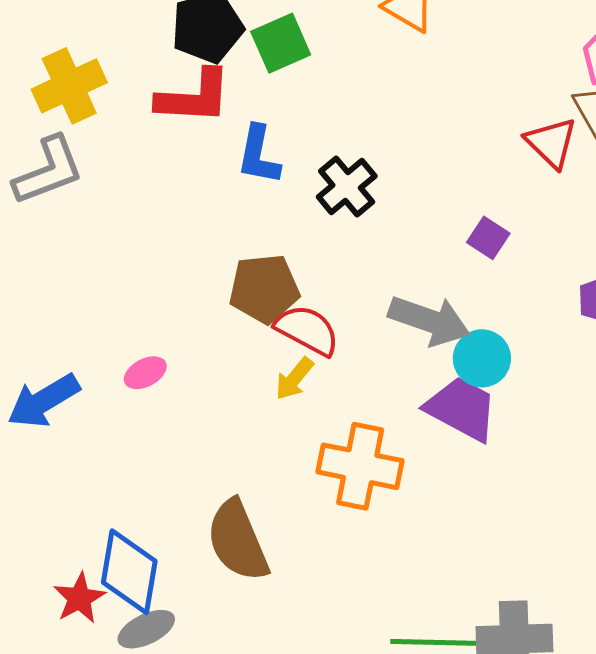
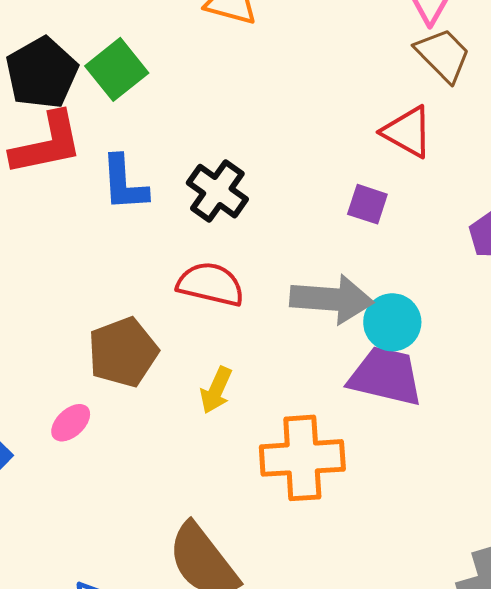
red triangle: (551, 143) -> (407, 132), moved
brown pentagon: (264, 289) -> (123, 352), moved
red semicircle: (307, 330) -> (211, 284), moved

